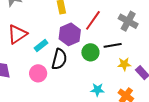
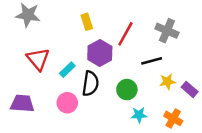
red triangle: (17, 34) -> (38, 59), turned -30
green circle: (90, 52) -> (127, 90), moved

